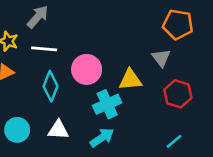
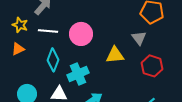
pink circle: (87, 69) -> (81, 34), moved
cyan cross: (107, 104) -> (78, 74), moved

